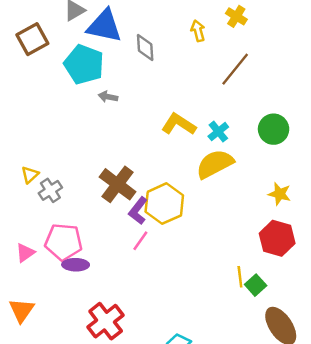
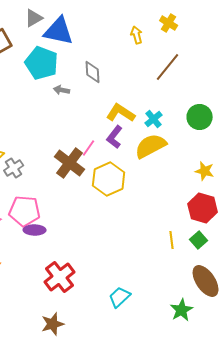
gray diamond: (145, 48) -> (93, 72), moved
purple L-shape: (138, 211) -> (115, 137), moved
pink line: (140, 241) -> (89, 148), moved
green square: (256, 285) -> (199, 240), moved

